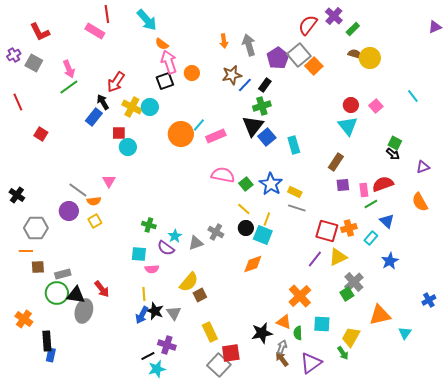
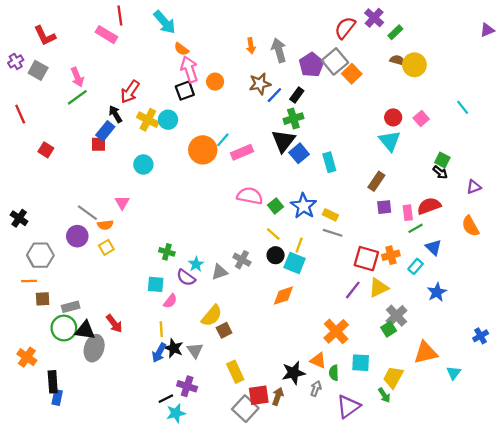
red square: (119, 133) -> (99, 144), moved
pink semicircle: (152, 269) -> (170, 301), turned -48
brown arrow: (282, 359) -> (278, 396), moved, turned 56

